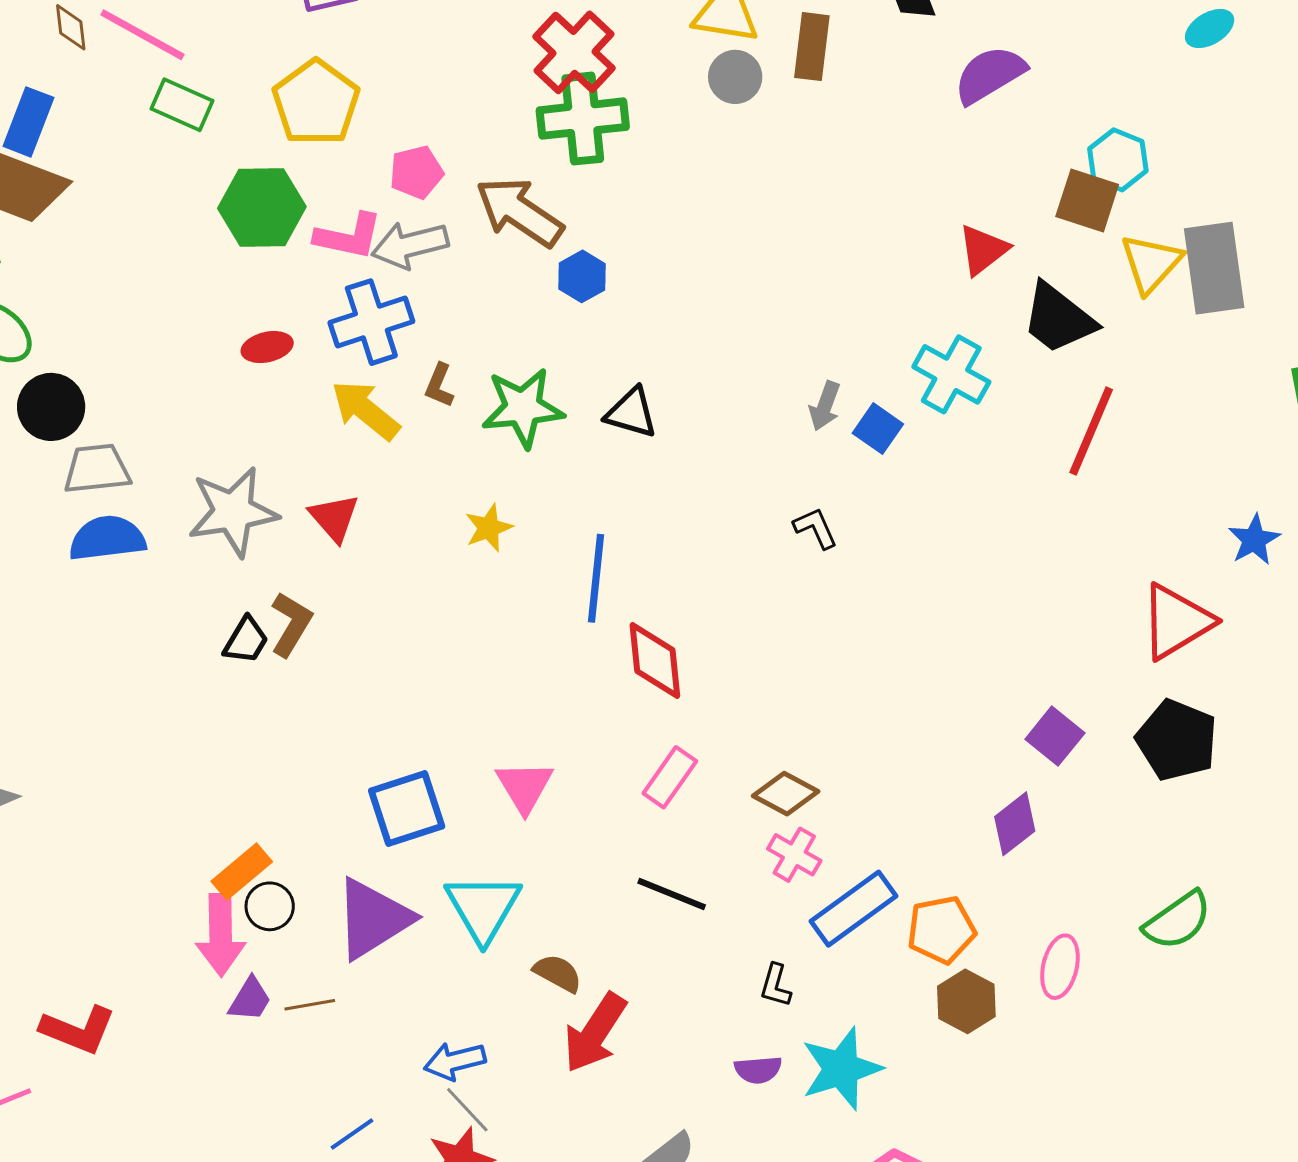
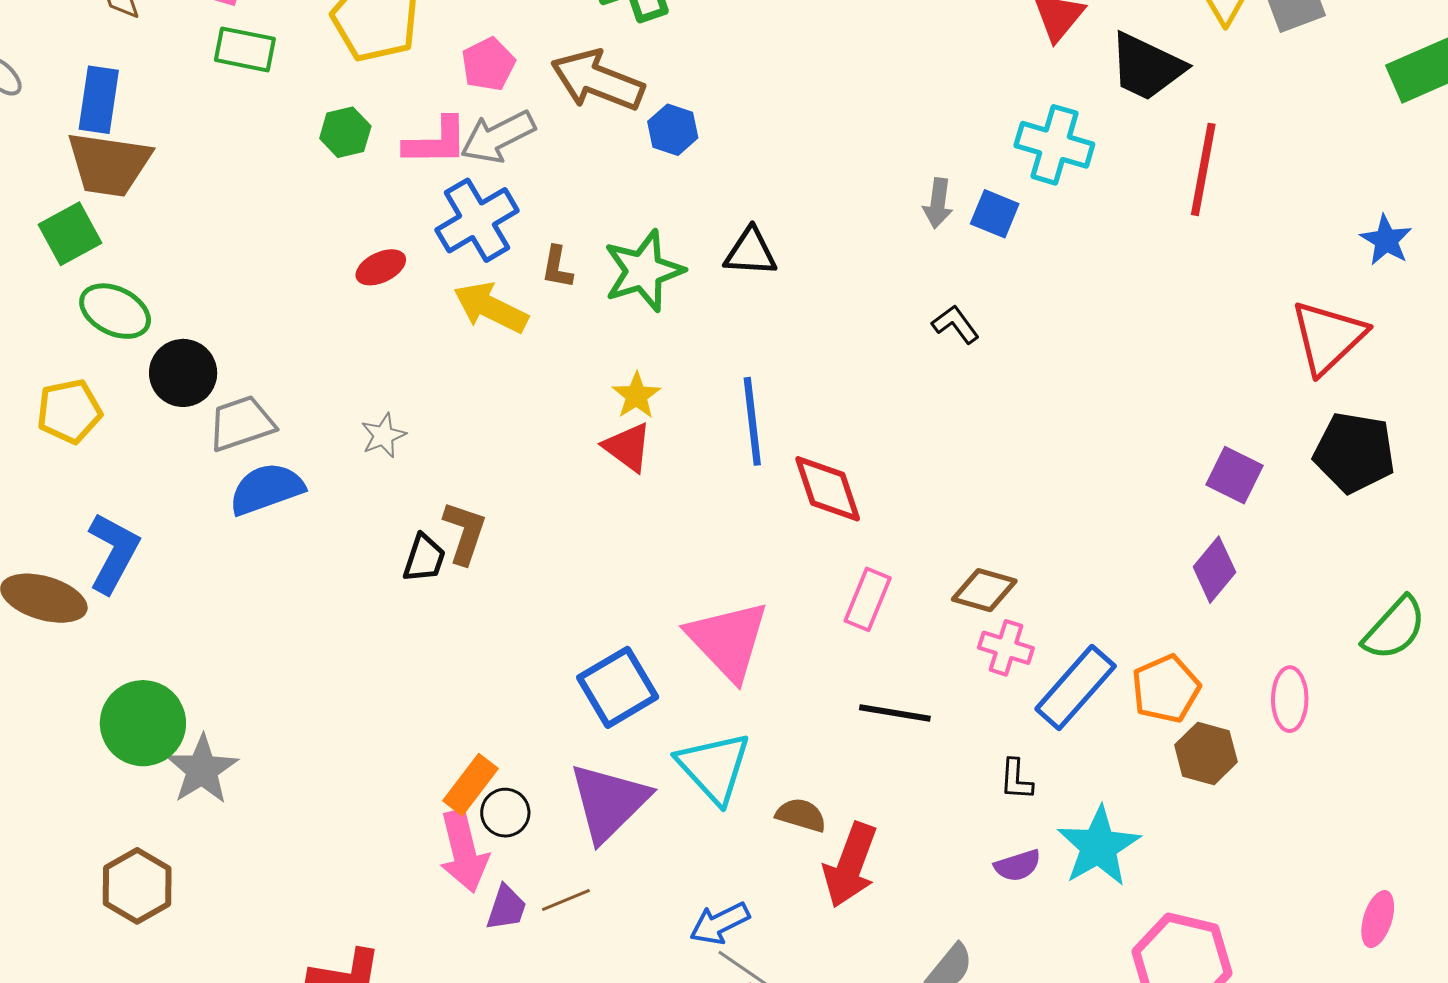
green hexagon: (262, 207) -> (345, 132), size x0.6
gray star: (233, 512) -> (383, 435), size x0.5
red triangle: (334, 518) -> (628, 447), moved
pink triangle: (525, 787) -> (728, 640), size x1.5

